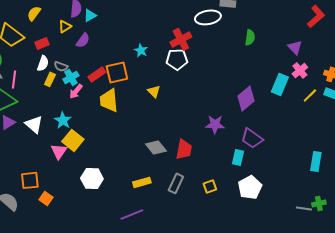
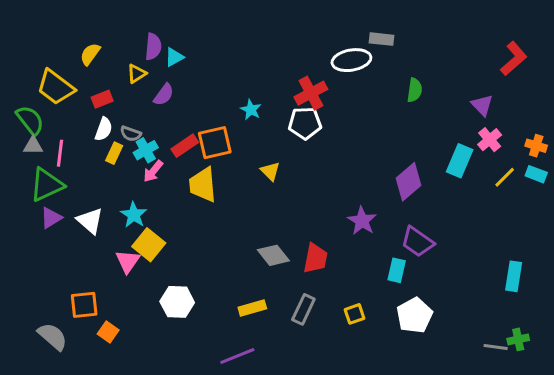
purple star: (215, 124) -> (362, 221), turned 30

